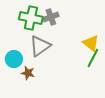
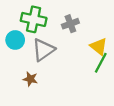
gray cross: (51, 17) -> (70, 24), moved
cyan circle: (14, 59) -> (15, 40), moved

